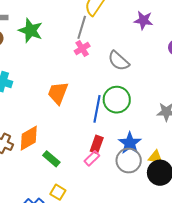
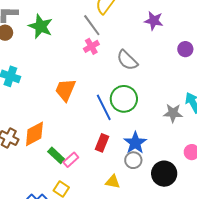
gray line: (82, 27) -> (92, 25), turned -55
blue line: (97, 109) -> (104, 107), turned -40
yellow triangle: (155, 157) -> (113, 182), moved
pink rectangle: (92, 158) -> (71, 160), moved
gray circle: (129, 161) -> (133, 160), size x0.7

